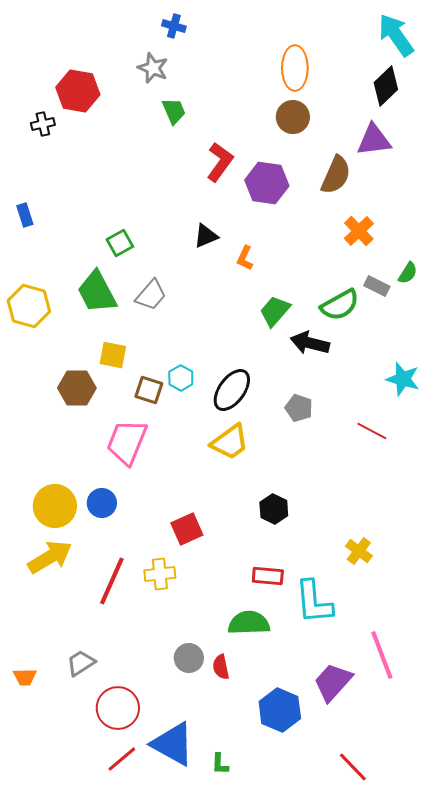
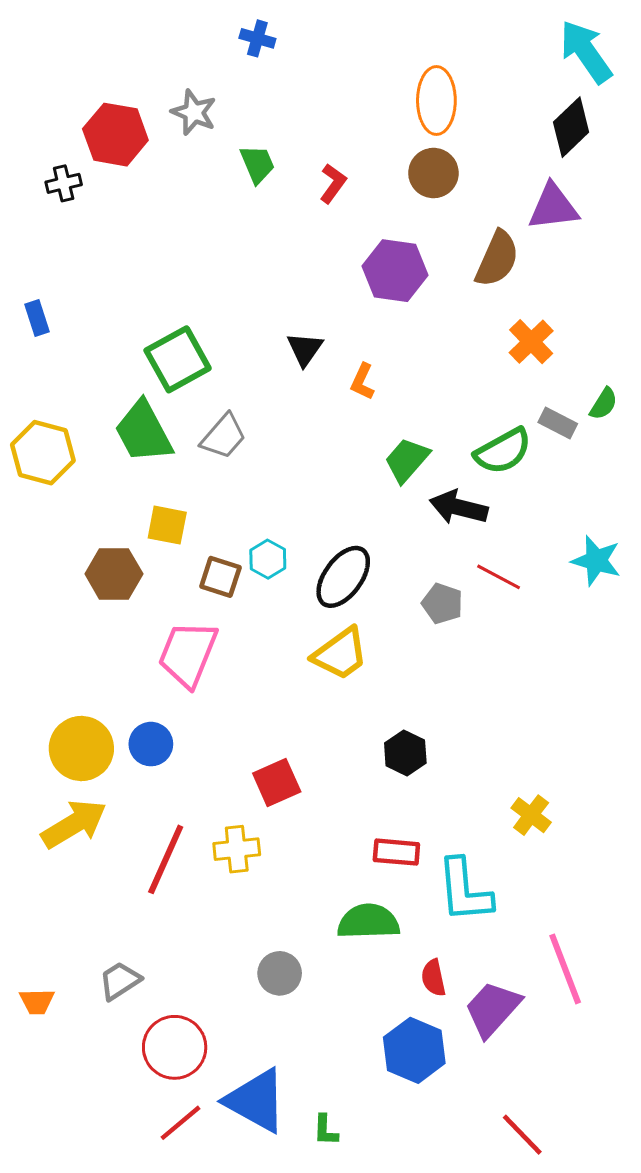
gray star: (153, 68) -> (194, 112), moved
red L-shape: (220, 162) -> (333, 183), moved, size x0.7
black triangle: (206, 236) -> (305, 349), turned -32
green square: (120, 243) -> (178, 359), size x1.6
red line: (372, 431) -> (499, 577), moved
red semicircle: (221, 667) -> (433, 978), moved

